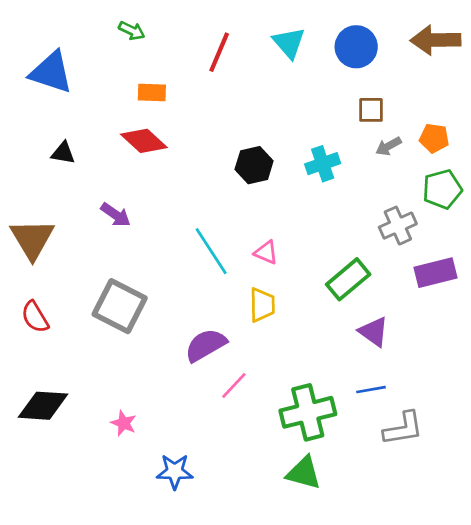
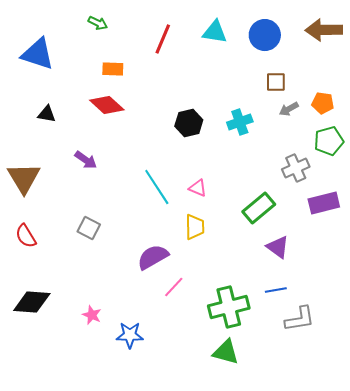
cyan triangle: (289, 43) -> (215, 32), turned -40
gray square: (120, 306) -> (89, 228), size x0.6
blue star: (175, 472) -> (130, 335), moved

